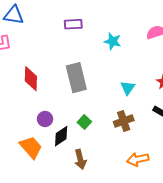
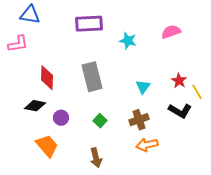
purple rectangle: (73, 24) -> (89, 24), size x1.5
black diamond: (61, 136) -> (35, 106), moved, turned 45
orange arrow: (138, 159) -> (147, 145), moved

